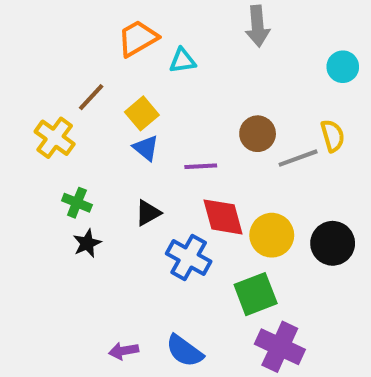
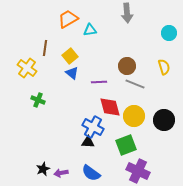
brown line: (91, 97) -> (45, 48), turned -35
gray line: (298, 158) -> (135, 84), moved, turned 42
black triangle: (148, 213) -> (88, 142), moved, turned 32
black star: (87, 243) -> (43, 169), moved

